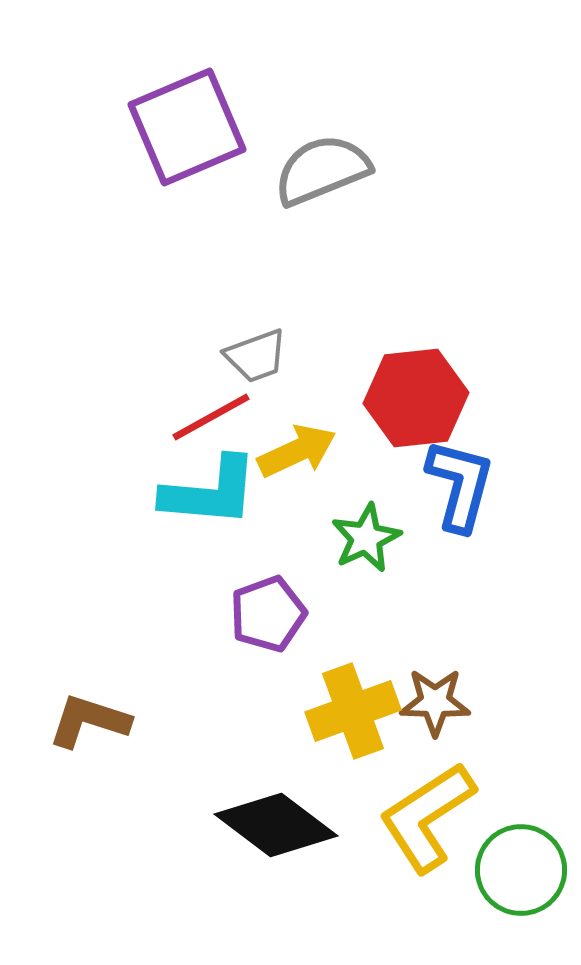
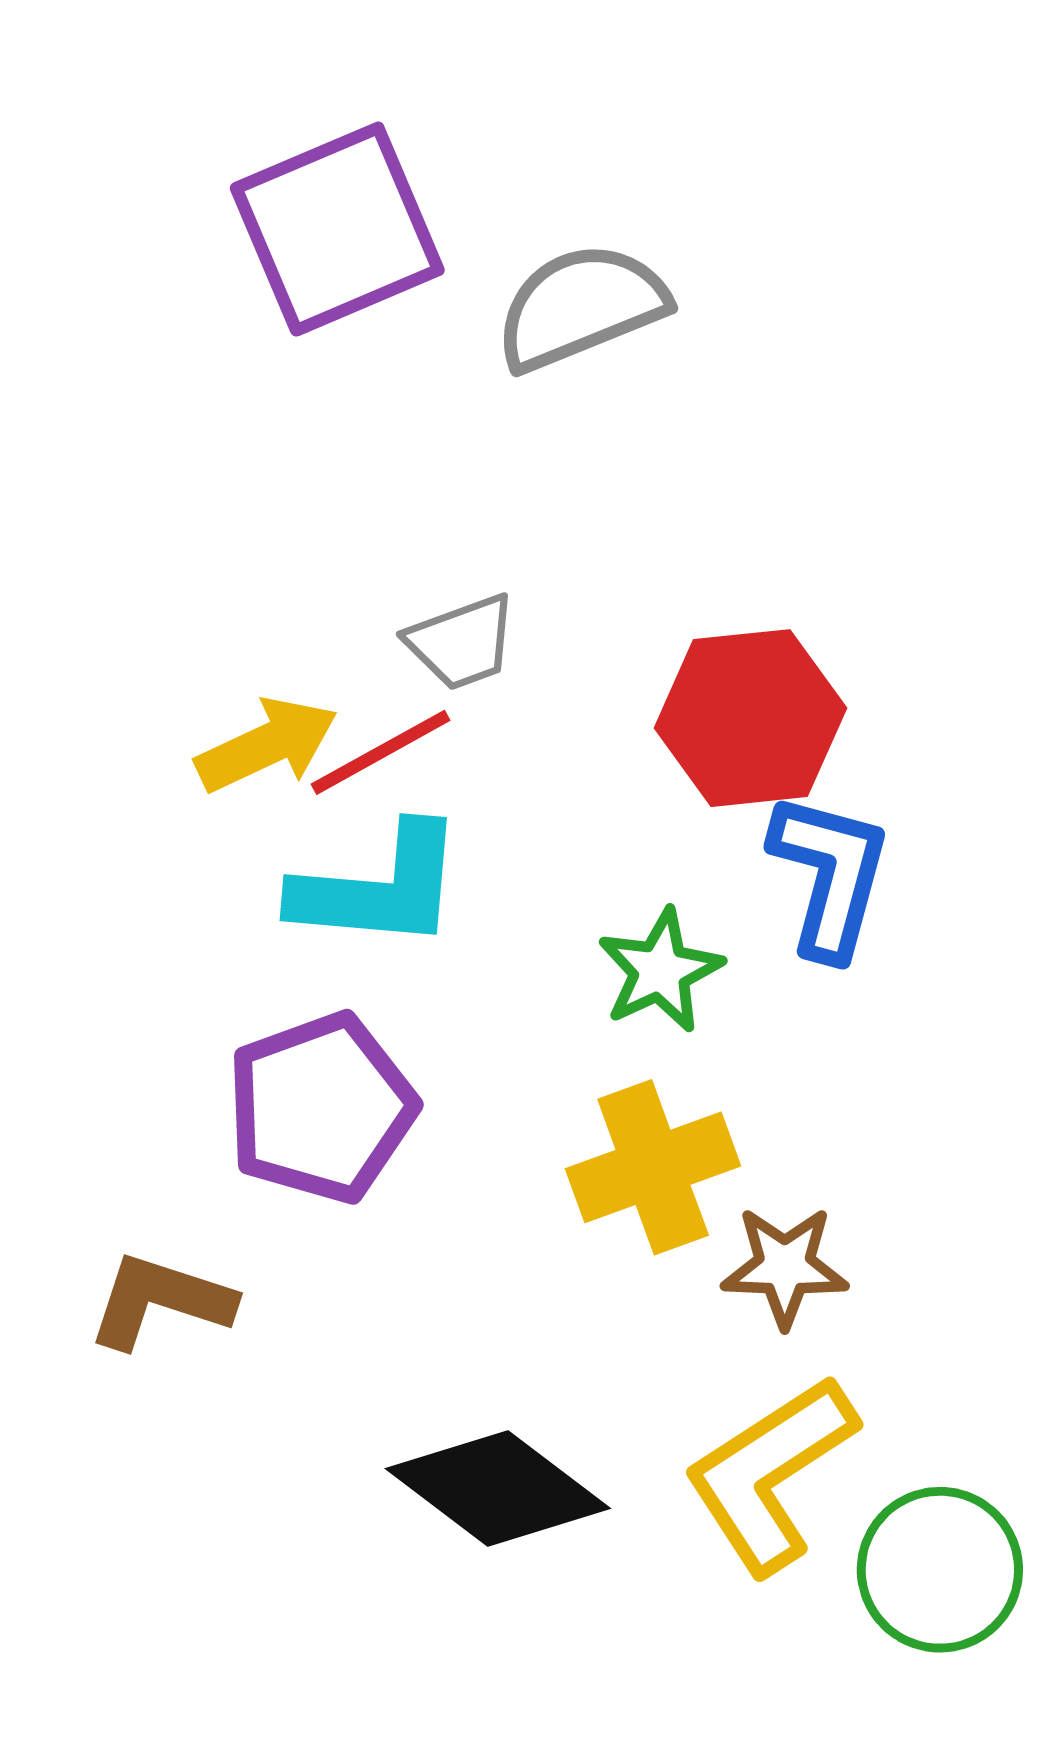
yellow arrow: (297, 451) -> (267, 745), moved
purple pentagon: (268, 614) -> (321, 1108), moved, size x1.4
yellow cross: (353, 711) -> (653, 1167), moved

